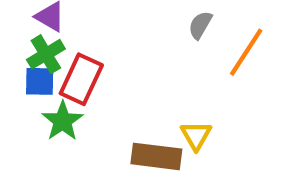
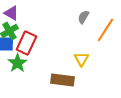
yellow triangle: (196, 136) -> (81, 59), moved

